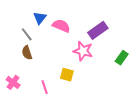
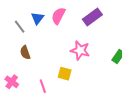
pink semicircle: (61, 26) -> (58, 16), moved, turned -84
purple rectangle: (98, 30) -> (92, 17), moved
gray line: (27, 34) -> (20, 27), moved

